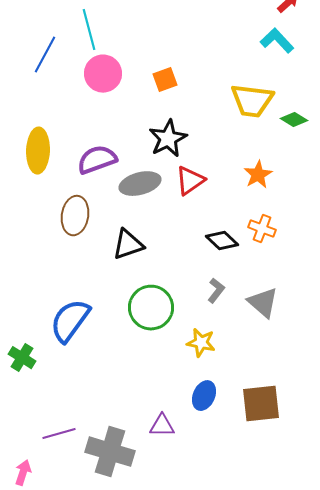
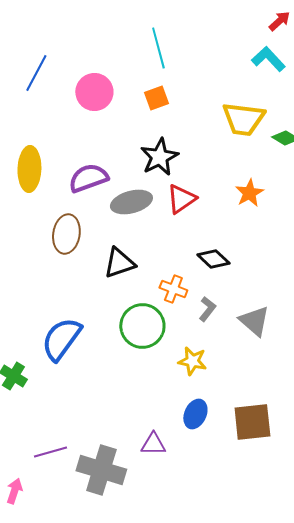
cyan line: (89, 30) -> (158, 48), moved
orange cross: (262, 229) -> (173, 289), moved

